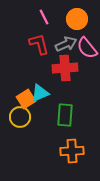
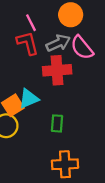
pink line: (44, 17) -> (31, 23), moved
green rectangle: (65, 115) -> (57, 123), size x0.7

